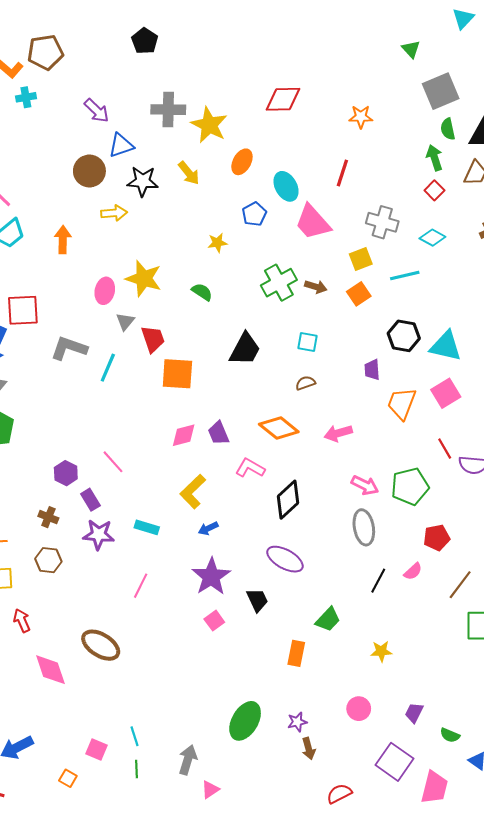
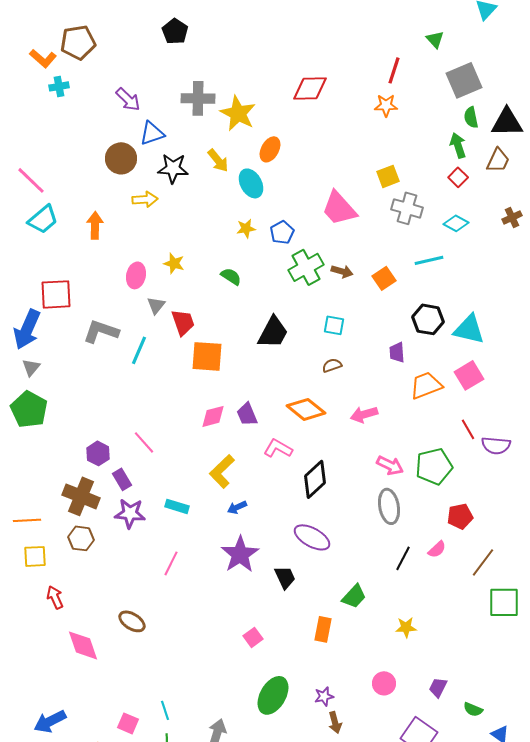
red line: (342, 173) -> (394, 70), moved
cyan ellipse: (286, 186) -> (251, 183), moved
blue pentagon: (254, 214) -> (282, 232), moved
yellow square: (361, 259) -> (388, 176), moved
yellow star: (144, 279) -> (174, 263), size x0.6
orange trapezoid: (402, 403) -> (426, 385), turned 48
brown cross: (48, 517) -> (81, 496), size x1.8
pink square: (214, 621) -> (253, 637), moved
brown ellipse: (101, 645) -> (132, 621), size x0.7

